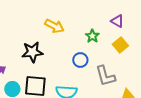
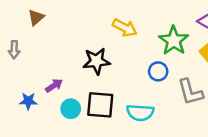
green star: (92, 36) -> (174, 41), size x1.6

